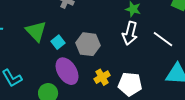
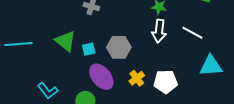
cyan square: (58, 42) -> (89, 49), turned 32

